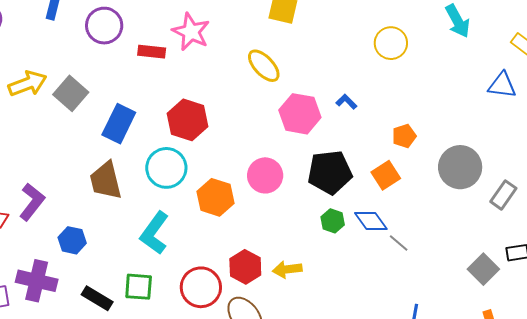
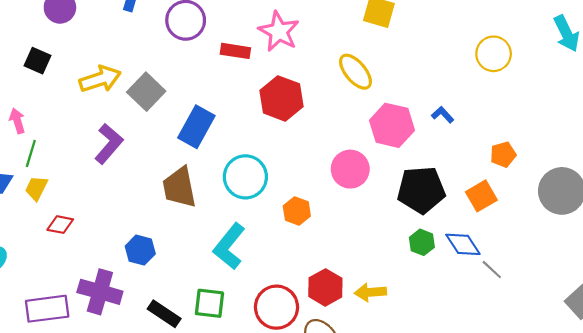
red hexagon: (188, 120) -> (282, 98), moved
pink circle: (265, 175) -> (350, 169), moved
orange hexagon: (216, 197) -> (297, 211), size x0.7
purple L-shape: (32, 202) -> (109, 144), moved

